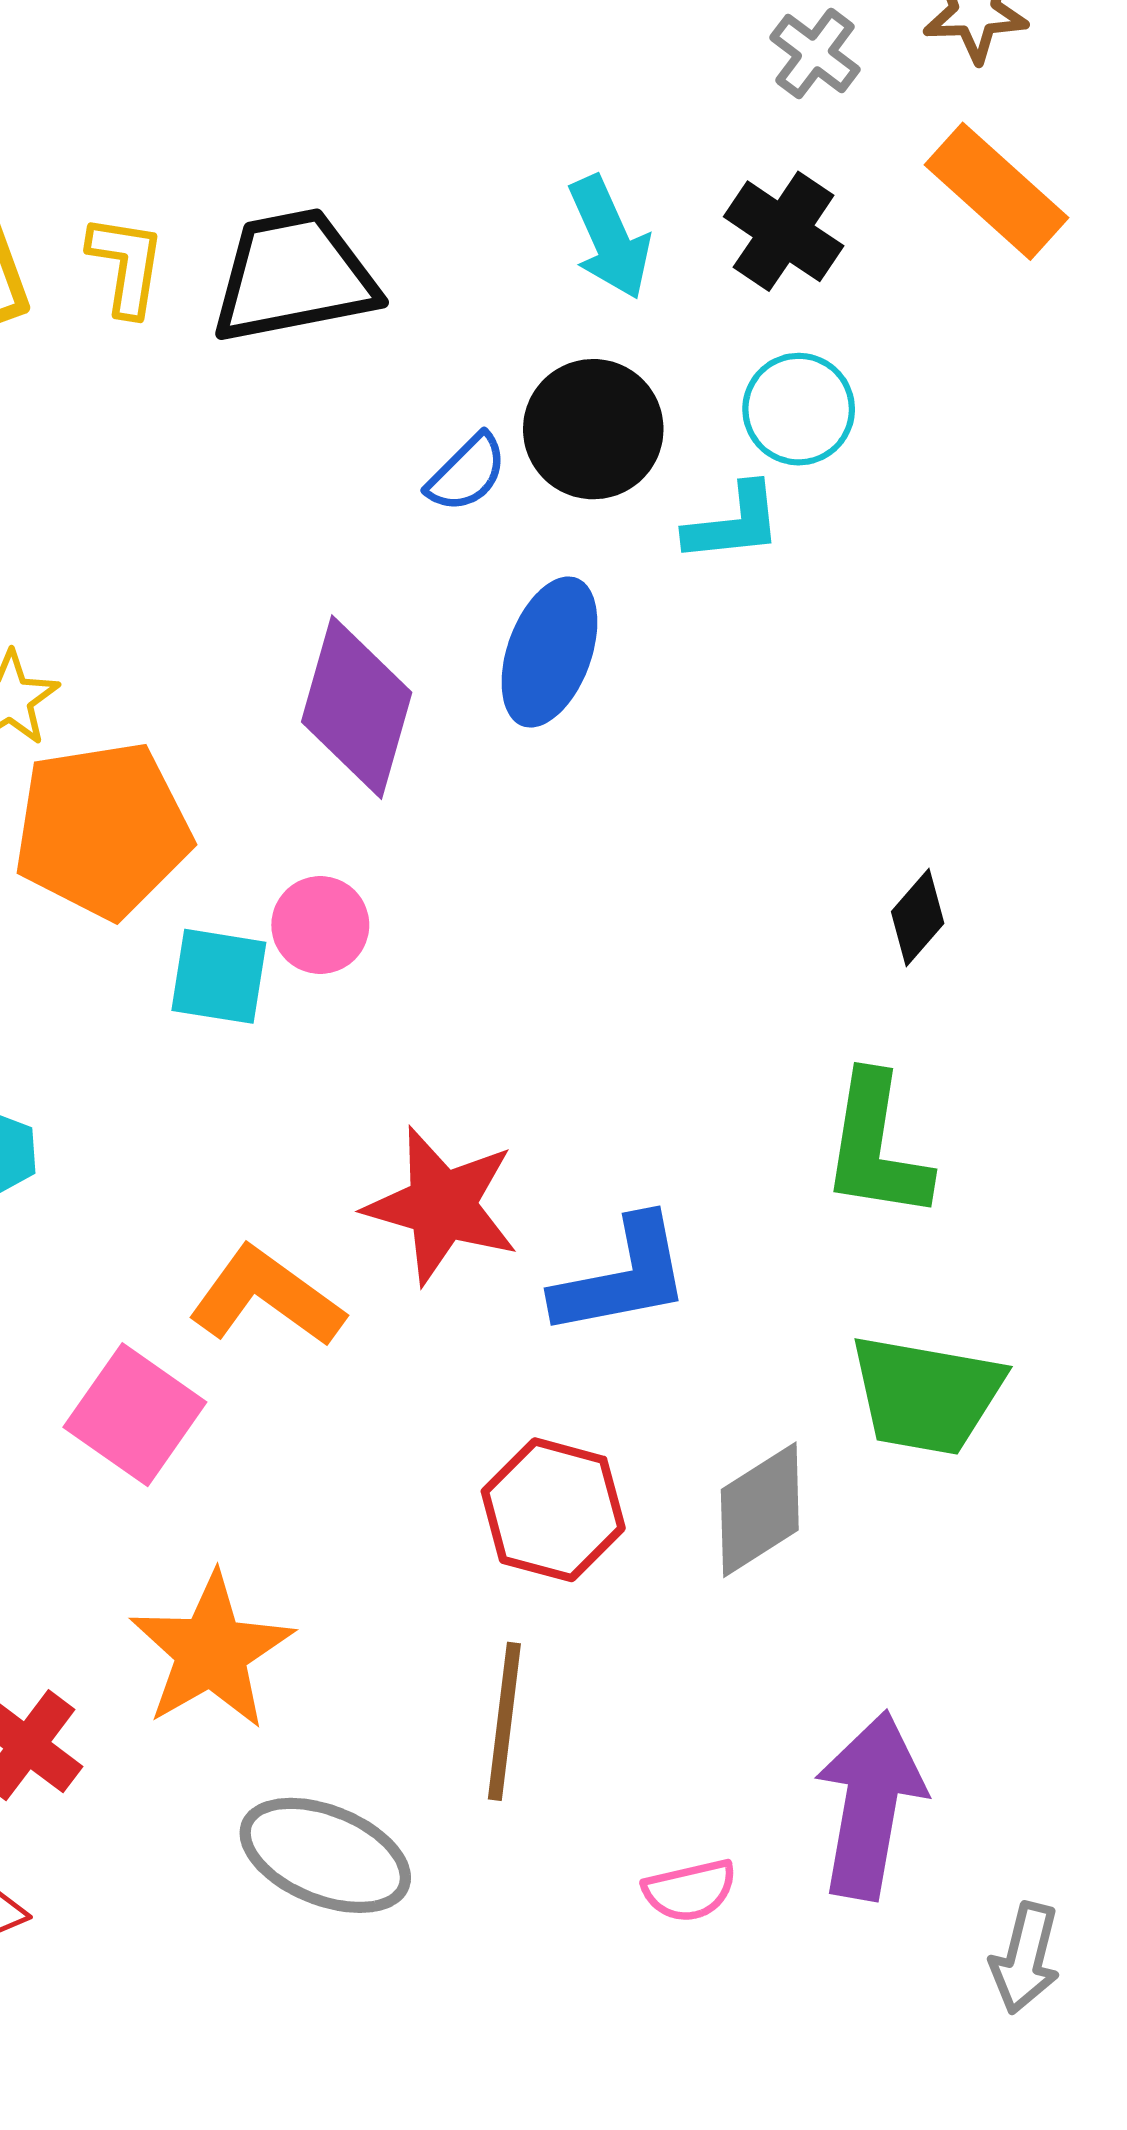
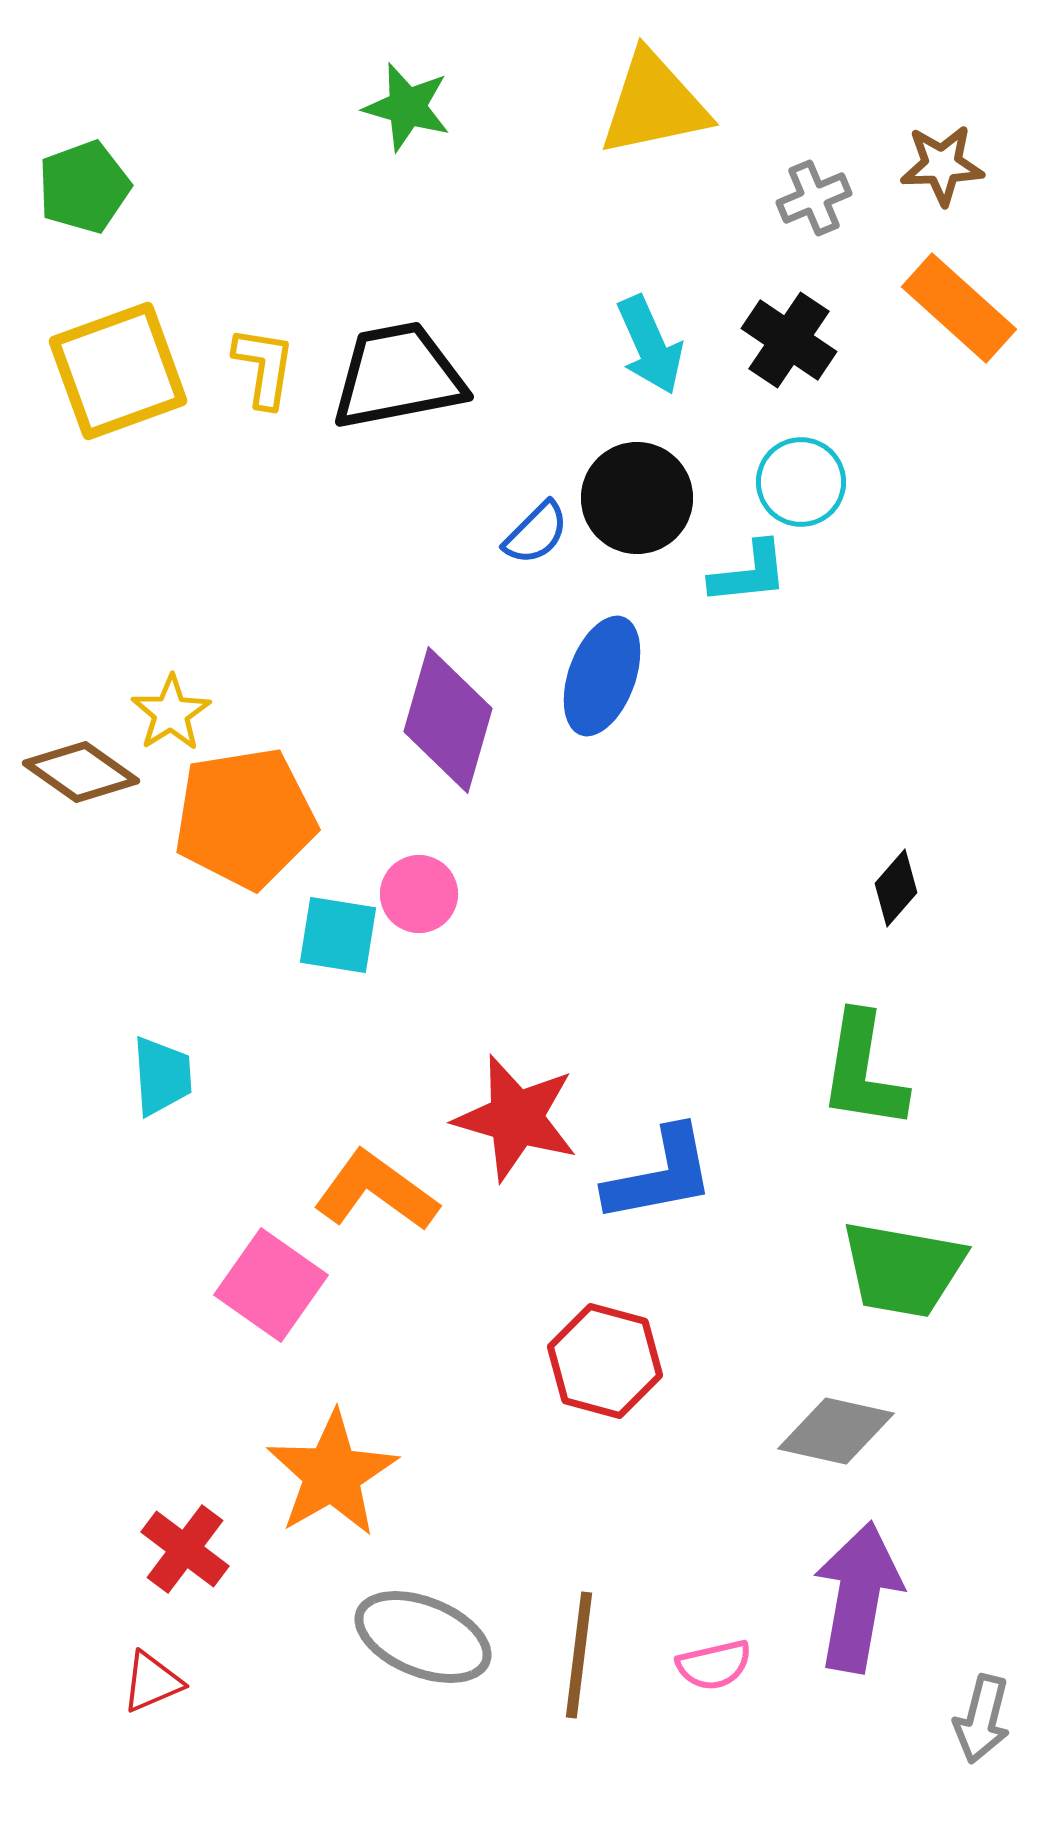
gray cross: (815, 53) -> (814, 198), turned 30
gray diamond: (760, 1510) -> (836, 1431), moved, turned 45
brown line: (504, 1721) -> (579, 1655), moved

